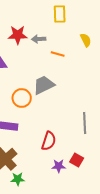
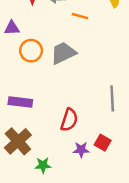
orange circle: (22, 98) -> (31, 51), moved
green star: (18, 179) -> (43, 165), moved

